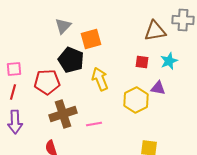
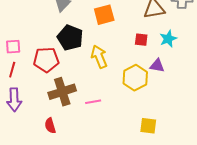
orange square: (91, 39) -> (104, 15), moved

